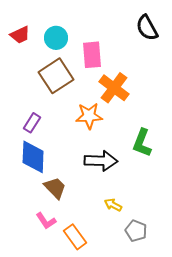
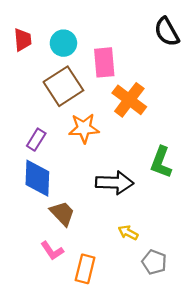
red trapezoid: (20, 35) -> (23, 40), turned -70
orange star: (89, 116) -> (84, 128), moved
orange rectangle: (75, 237) -> (85, 269), turned 50

